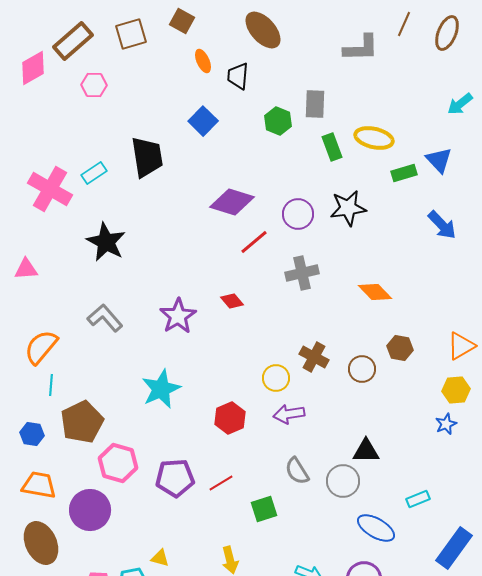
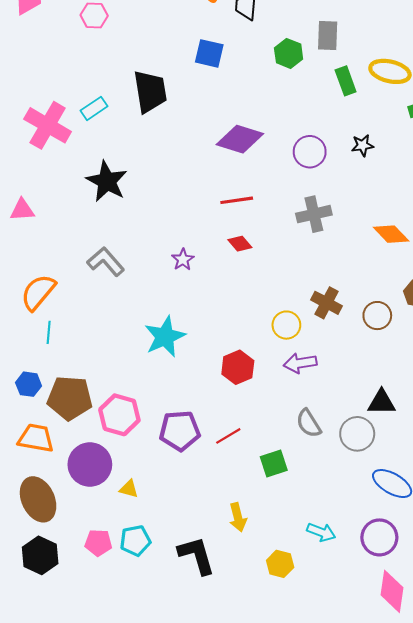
blue square: (203, 121) -> (209, 53), turned -32
black star: (348, 208) -> (362, 145), size x0.6
red line: (254, 242) -> (237, 200), moved, turned 32
purple star: (178, 316) -> (183, 260), size x0.6
brown pentagon: (82, 422) -> (70, 398), moved, turned 30
yellow triangle: (160, 558) -> (129, 489), moved

